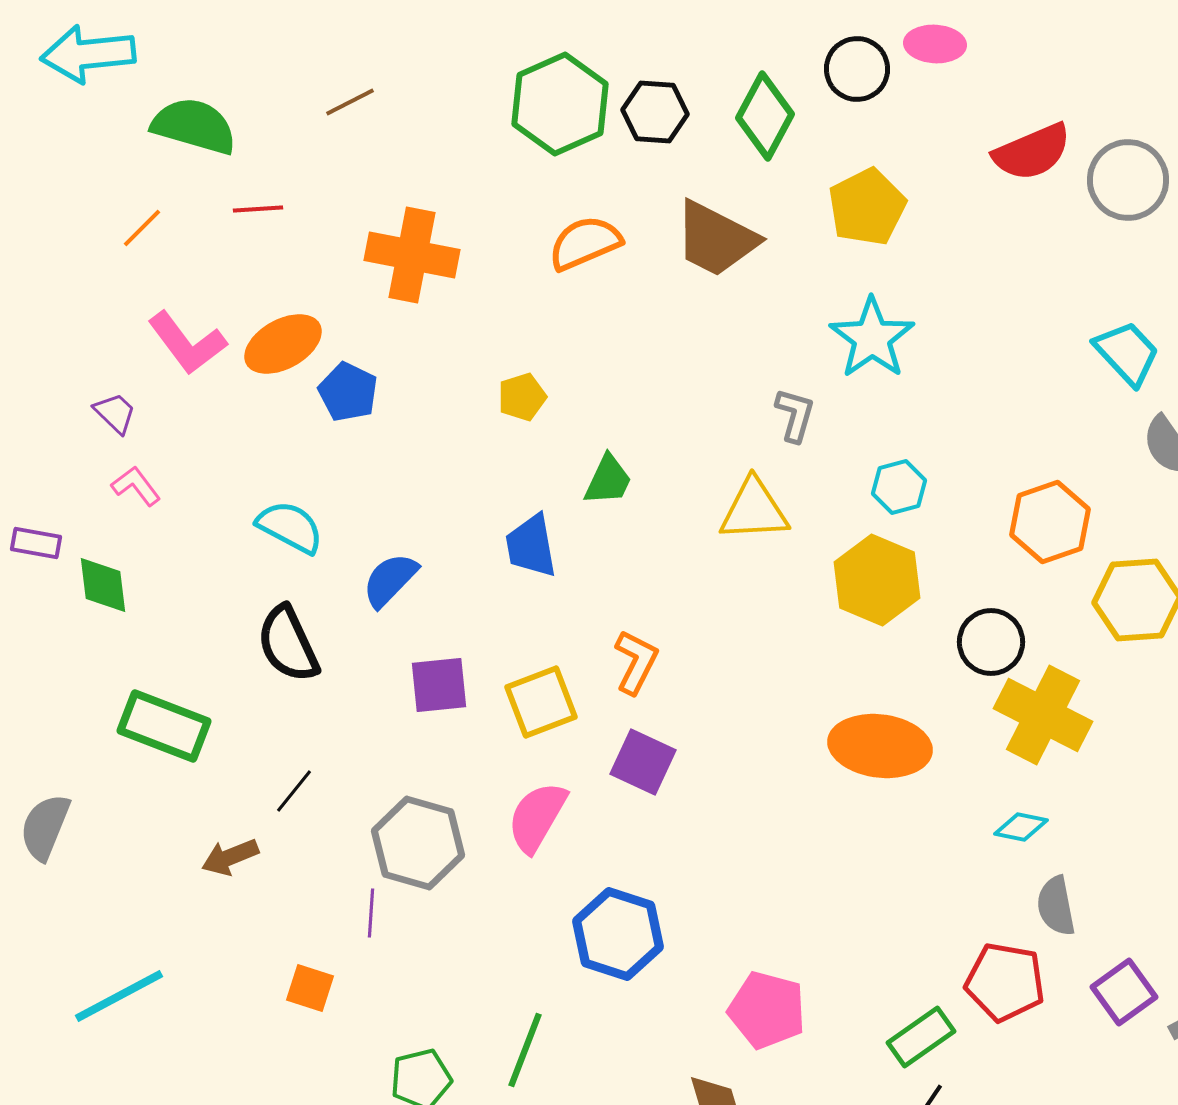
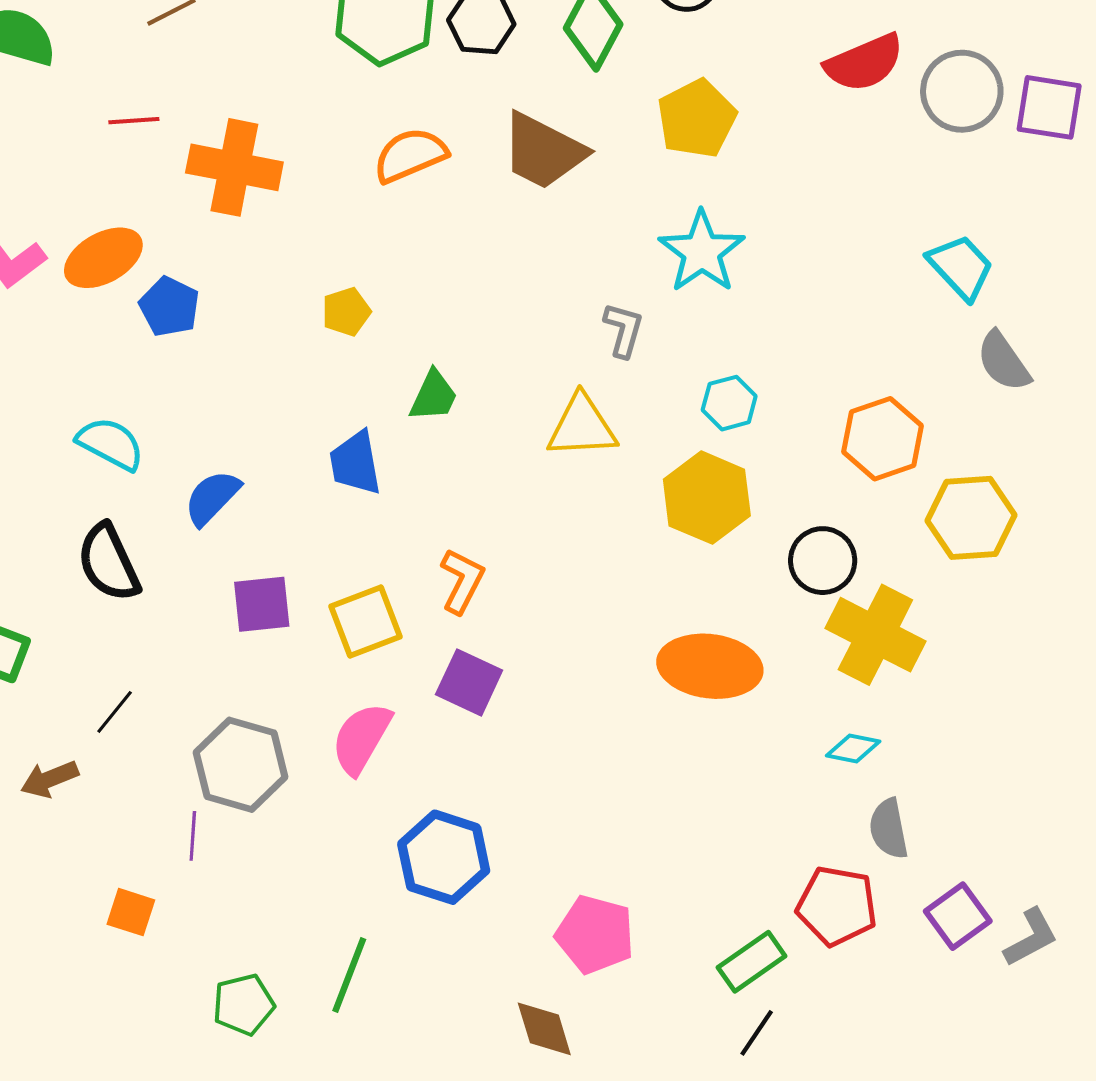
red line: (258, 209) -> (134, 121), moved

